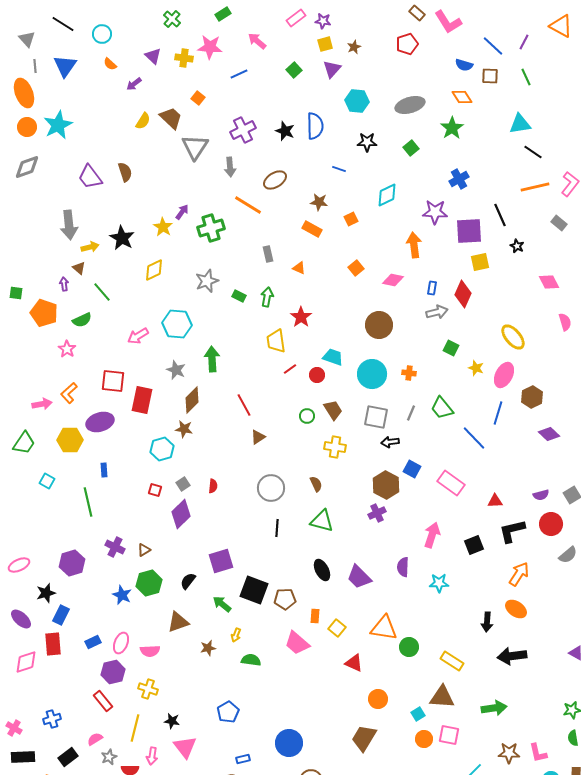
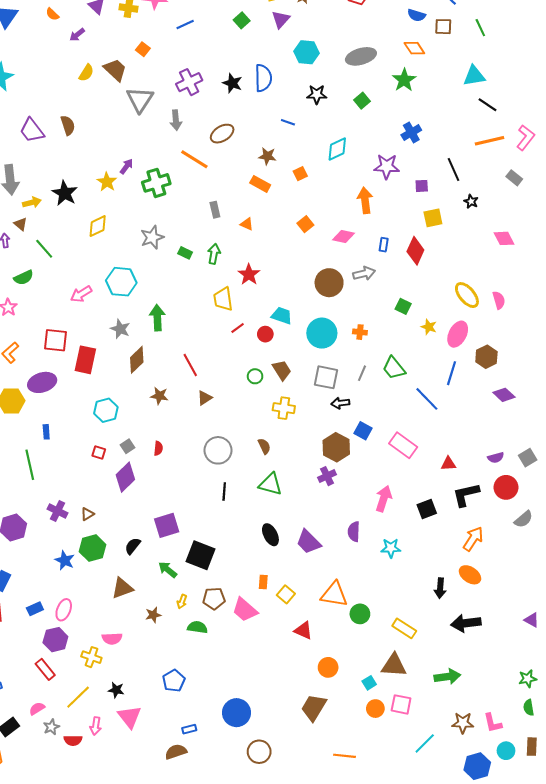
purple square: (469, 231) -> (422, 186), size x0.5
gray arrow: (437, 312) -> (364, 273), moved
pink semicircle: (565, 322) -> (499, 300), moved
brown star: (184, 429) -> (159, 396), moved
brown pentagon: (285, 599) -> (214, 598), moved
pink semicircle: (150, 651) -> (112, 639), moved
yellow line: (135, 728) -> (78, 697), turned 32

